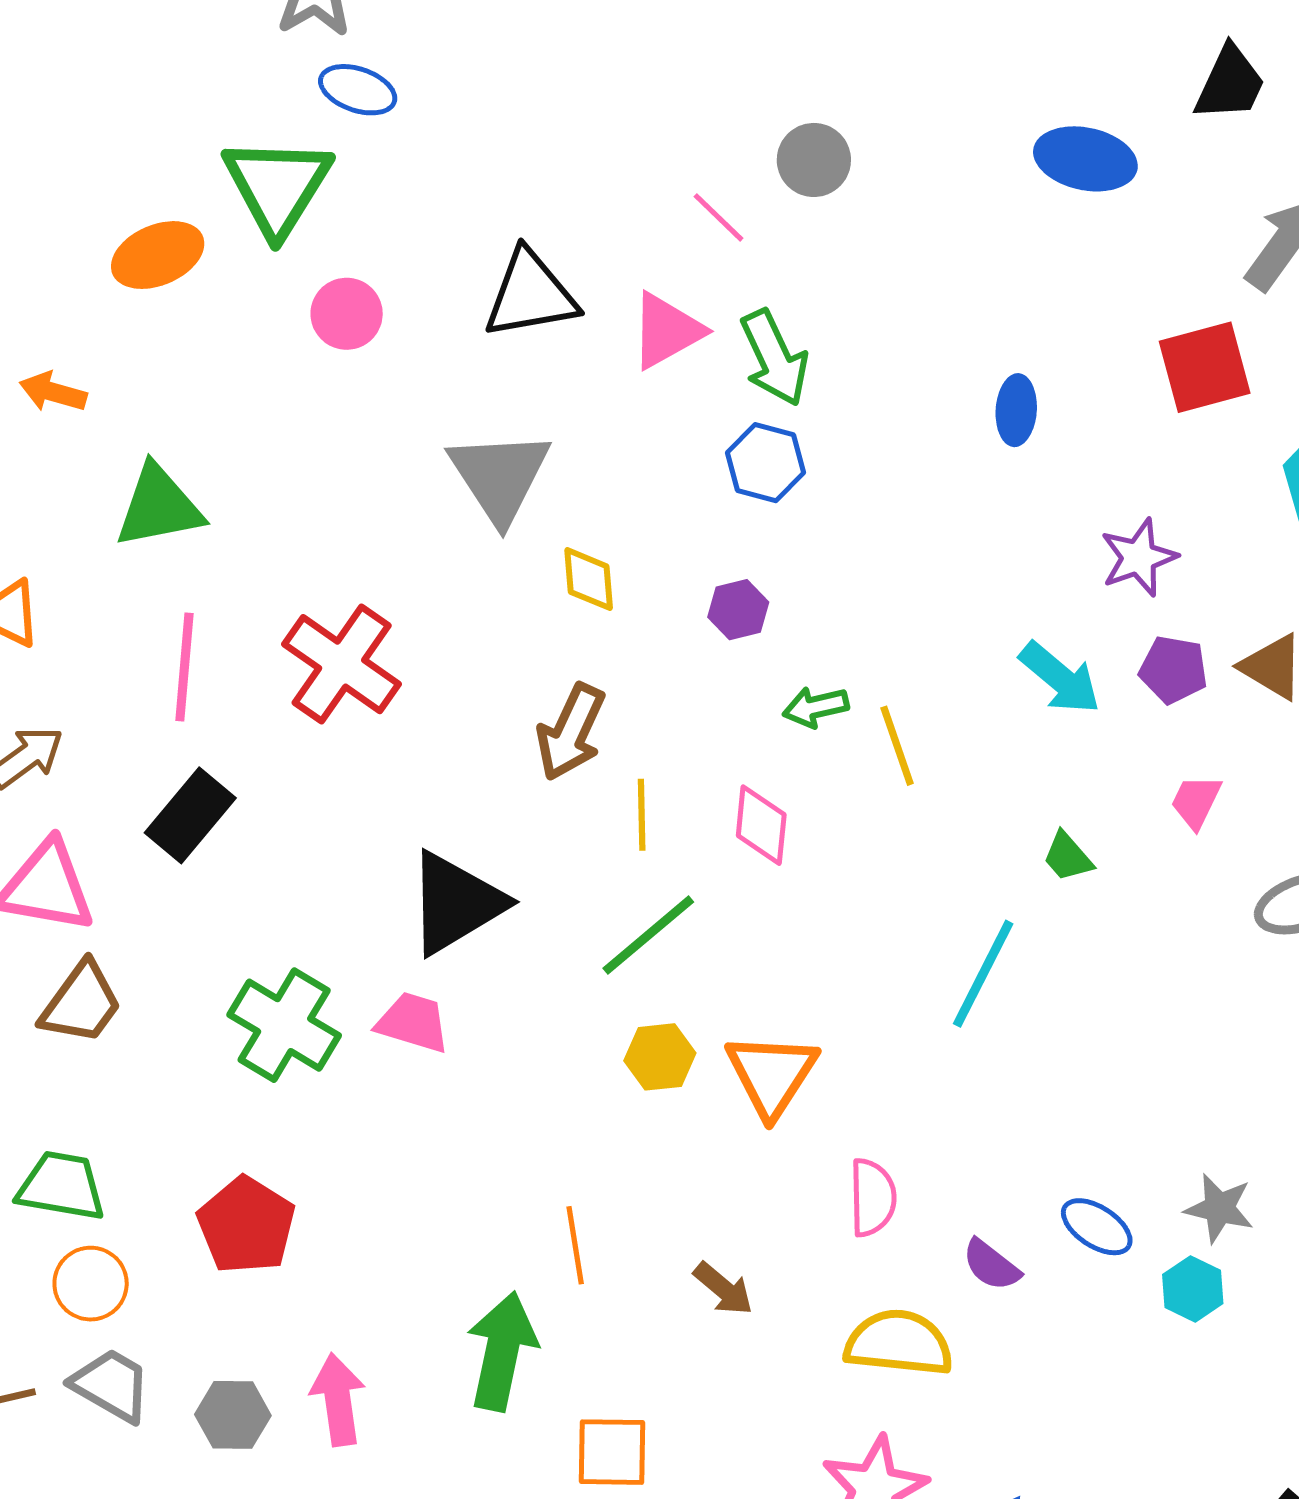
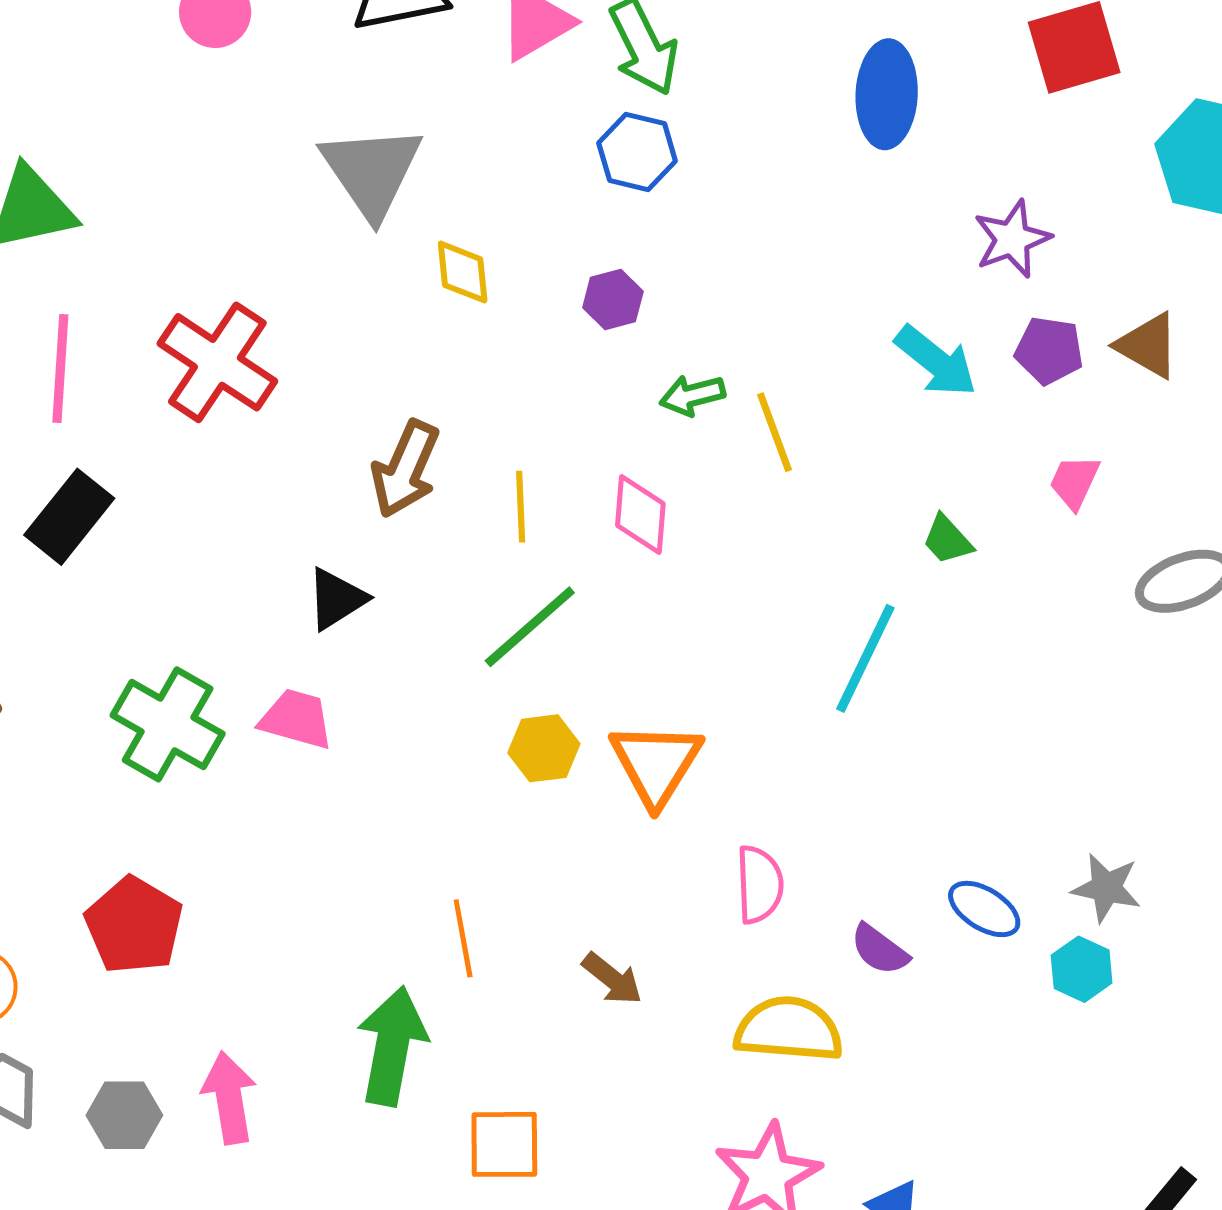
blue ellipse: (1016, 410) -> (887, 94), size x1.5
brown arrow: (571, 732) -> (405, 469), moved
black triangle: (456, 903) -> (336, 599), size x0.6

